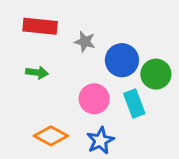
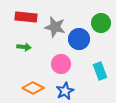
gray star: (85, 42) -> (55, 27), size x1.5
green circle: (156, 74) -> (101, 23), moved
cyan rectangle: (134, 103) -> (100, 71), moved

